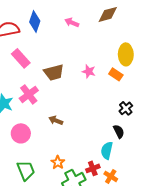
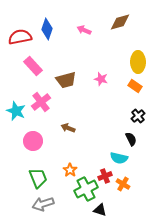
orange rectangle: (116, 74) -> (135, 86), moved
cyan semicircle: (107, 150) -> (119, 158), turned -90

